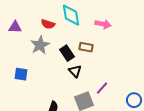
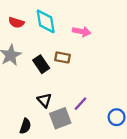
red semicircle: (48, 24) -> (16, 23), moved
black triangle: (75, 71) -> (44, 100), moved

